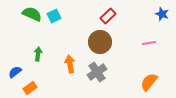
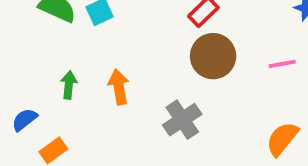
brown circle: (100, 42) -> (213, 56), moved
orange arrow: (70, 64) -> (119, 87), moved

